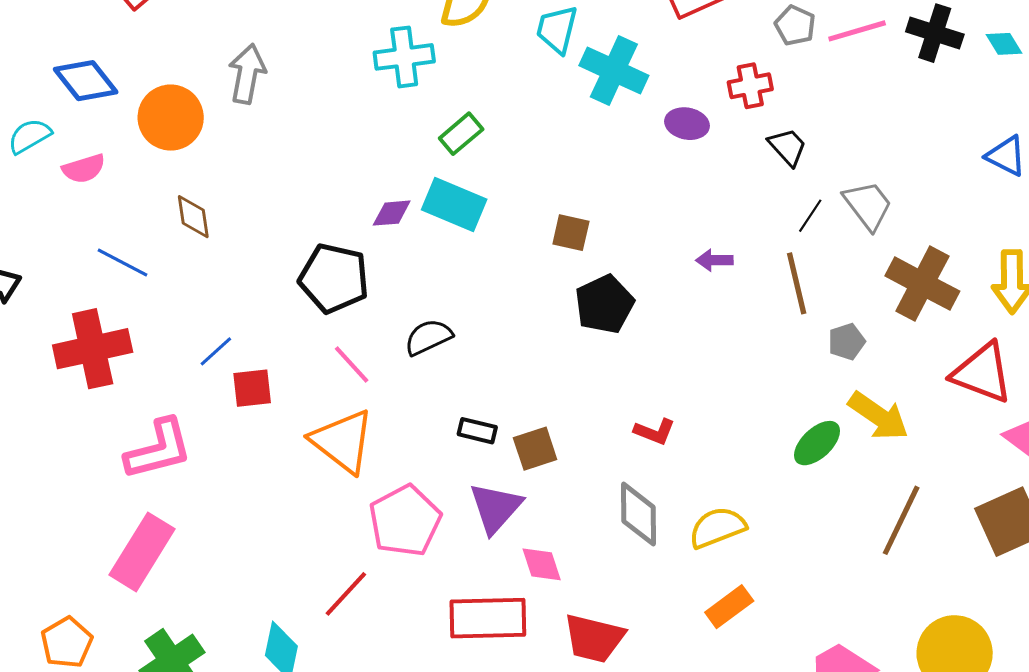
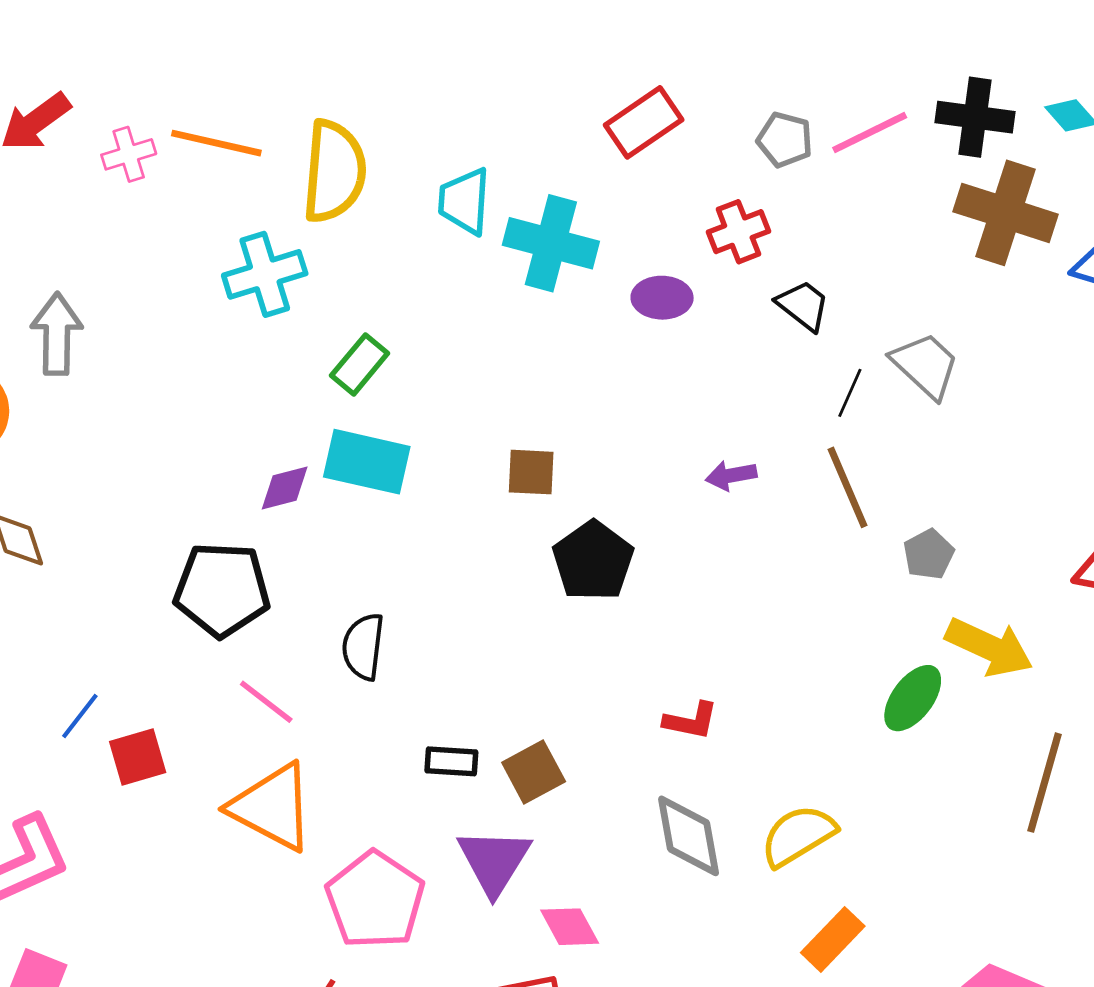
brown cross: (922, 284) -> (1006, 213), moved
black semicircle: (428, 337) -> (363, 647), turned -48

